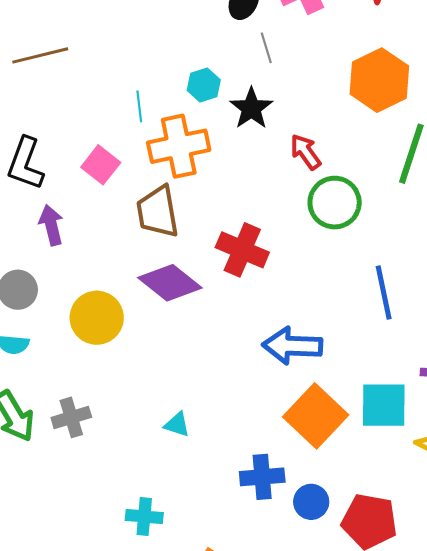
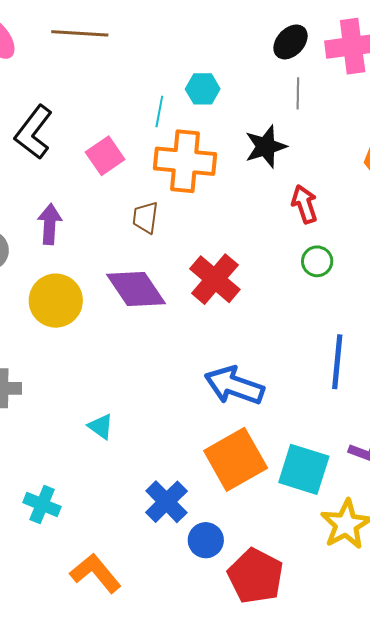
cyan hexagon: (204, 85) -> (203, 89), moved
green circle: (335, 203) -> (317, 261), size x0.6
brown trapezoid: (158, 212) -> (145, 218), size x0.6
purple arrow: (51, 225) -> (50, 224), moved
blue cross: (262, 477) -> (166, 502), turned 33

